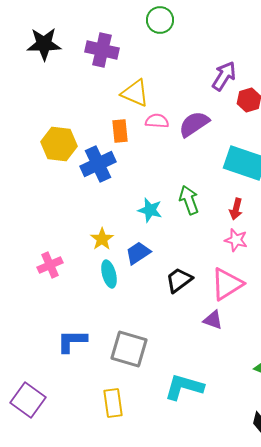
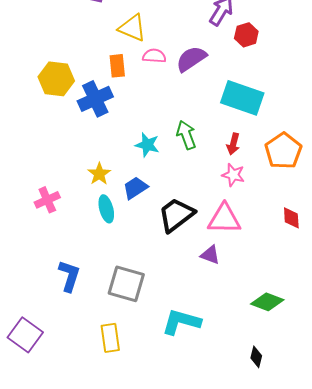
black trapezoid: (179, 280) -> (176, 215), size x1.4
pink triangle: (227, 284) -> (224, 219), turned 33
blue L-shape: (72, 341) -> (69, 276), turned 108

